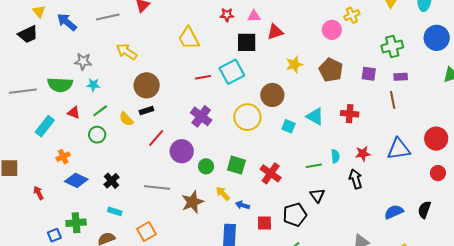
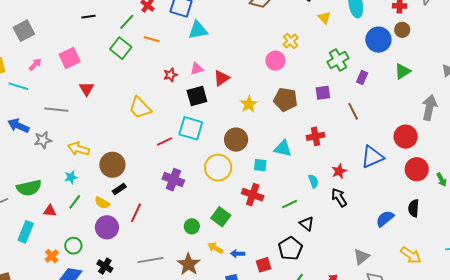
gray line: (108, 17) -> (56, 110), turned 35
yellow arrow: (127, 52) -> (79, 149), moved
gray star: (83, 61) -> (43, 140), moved
cyan square: (232, 72) -> (191, 128), turned -30
purple rectangle: (401, 77) -> (362, 78), moved, turned -48
cyan star: (93, 85) -> (71, 177), moved
green circle: (97, 135) -> (73, 246), moved
purple circle: (182, 151) -> (107, 227), moved
green square: (236, 165) -> (221, 217), turned 36
green line: (314, 166) -> (290, 204), moved
red cross: (271, 173) -> (253, 195), moved
red circle: (438, 173) -> (417, 169), size x1.5

